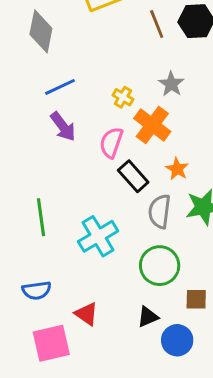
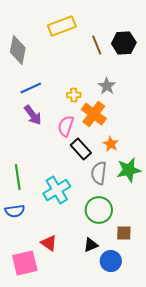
yellow cross: (123, 97) -> (74, 95), turned -32
blue semicircle: (37, 290) -> (15, 211), moved

